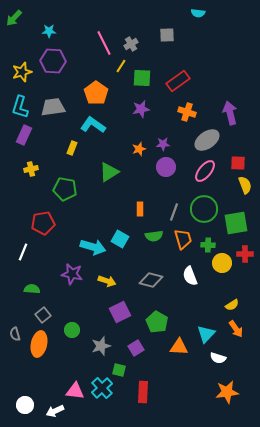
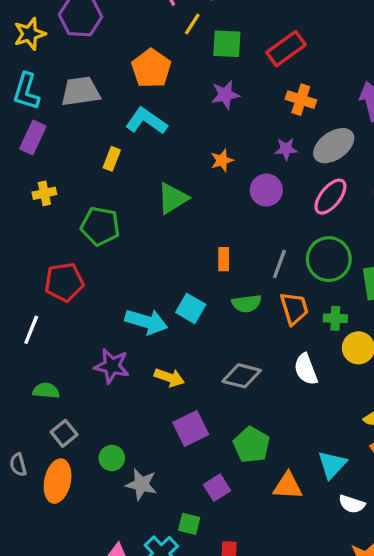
purple star: (163, 144) -> (286, 149), moved
gray star: (101, 346) -> (141, 484), moved, turned 30

